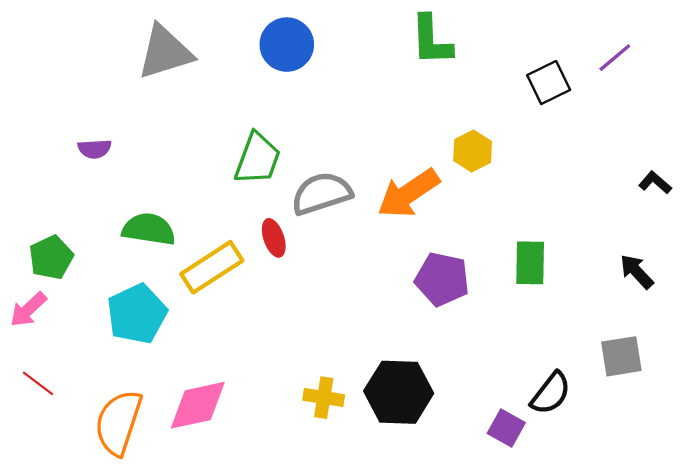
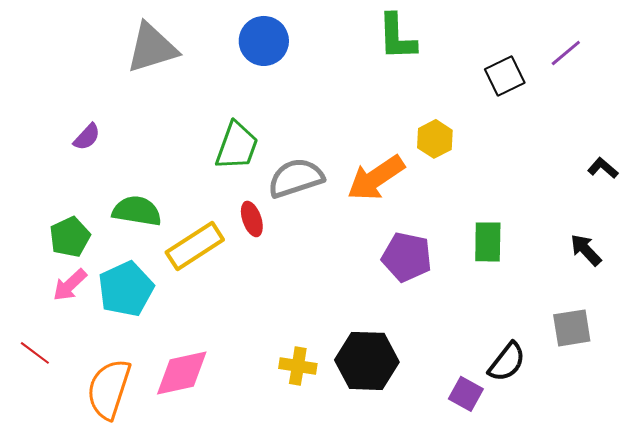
purple semicircle: (95, 149) -> (87, 137), turned -44
green pentagon: (51, 257) -> (70, 237), moved
pink arrow: (28, 310) -> (70, 285), moved

